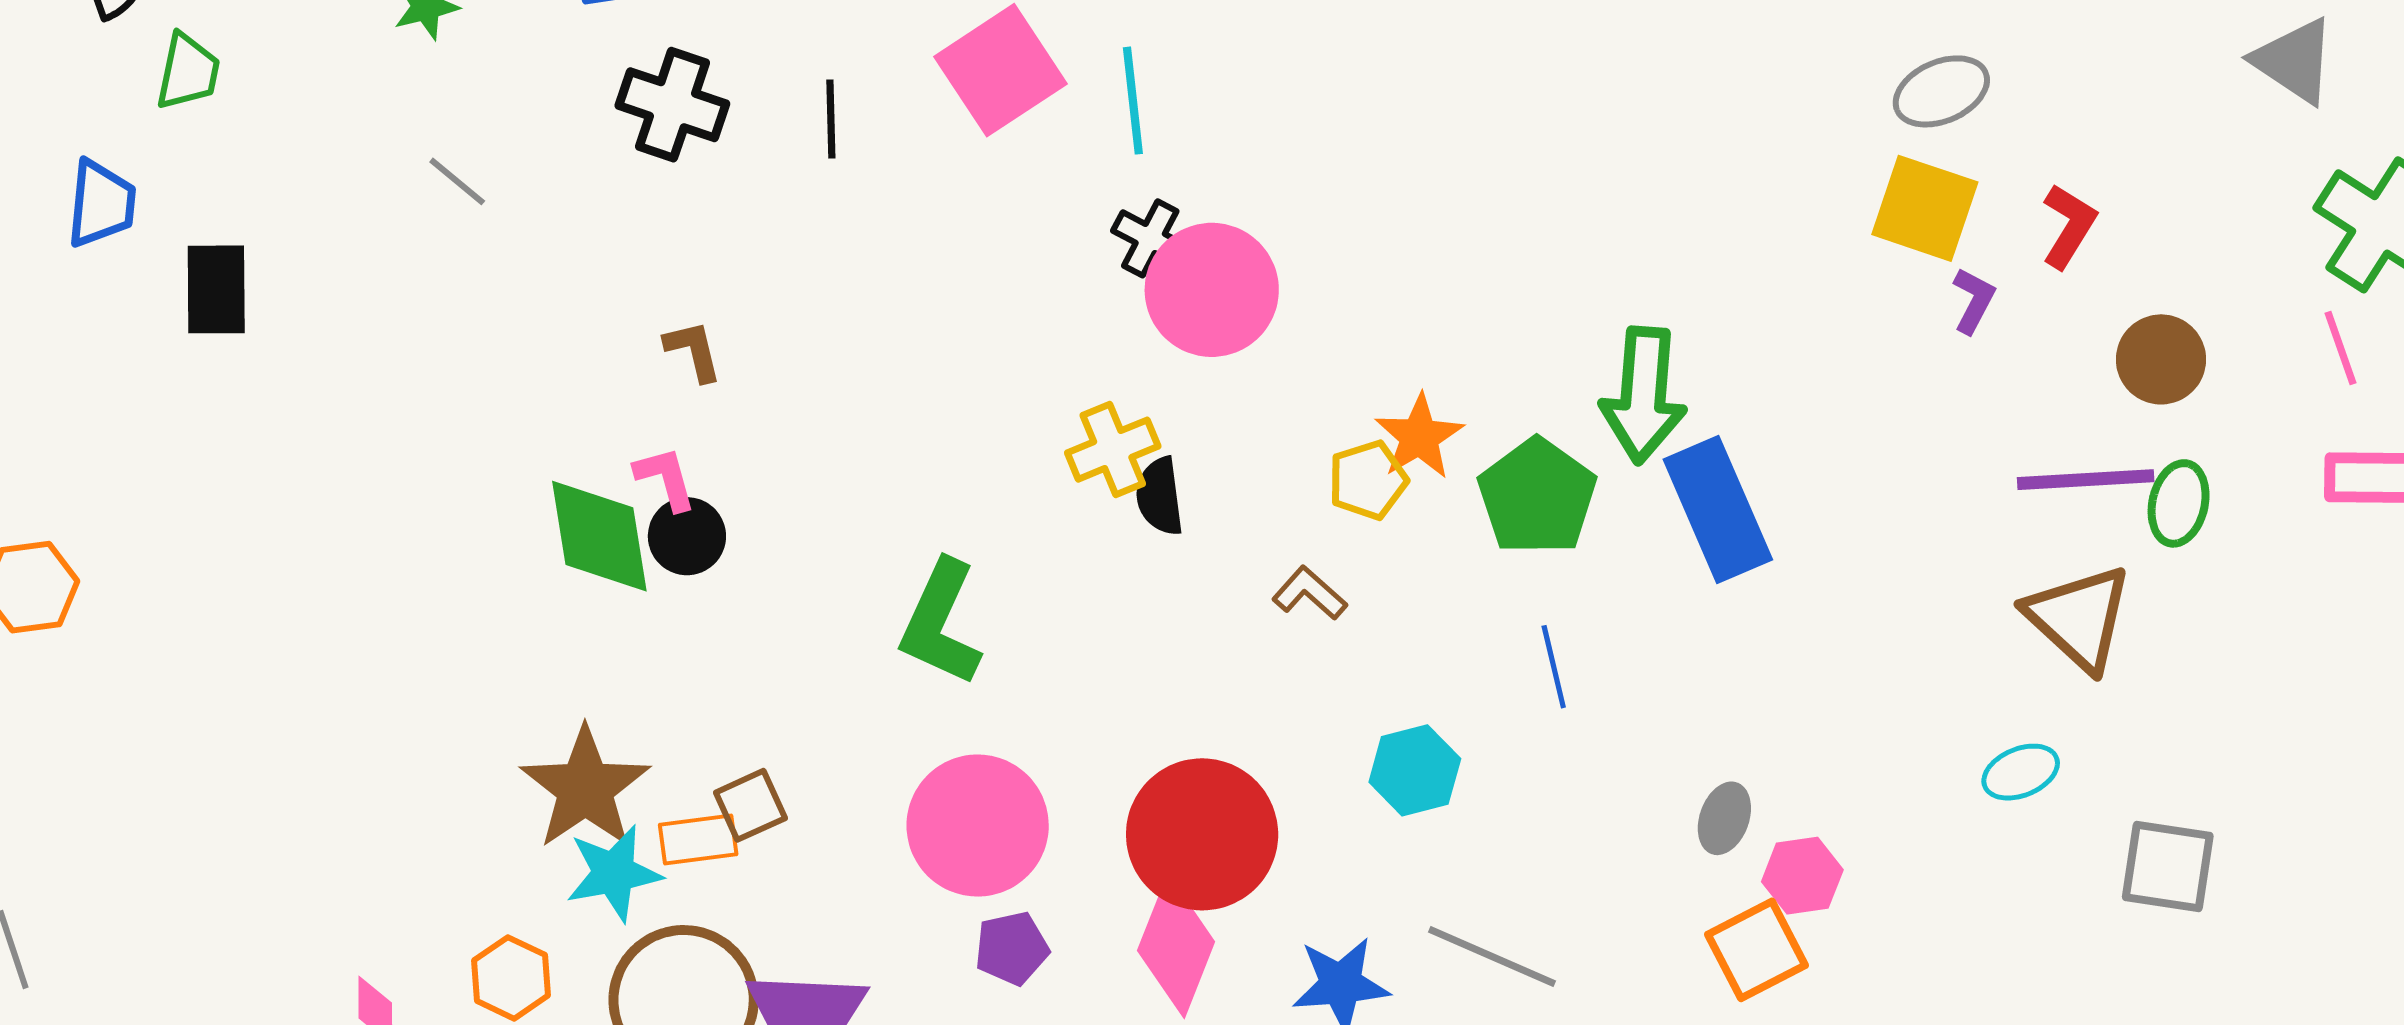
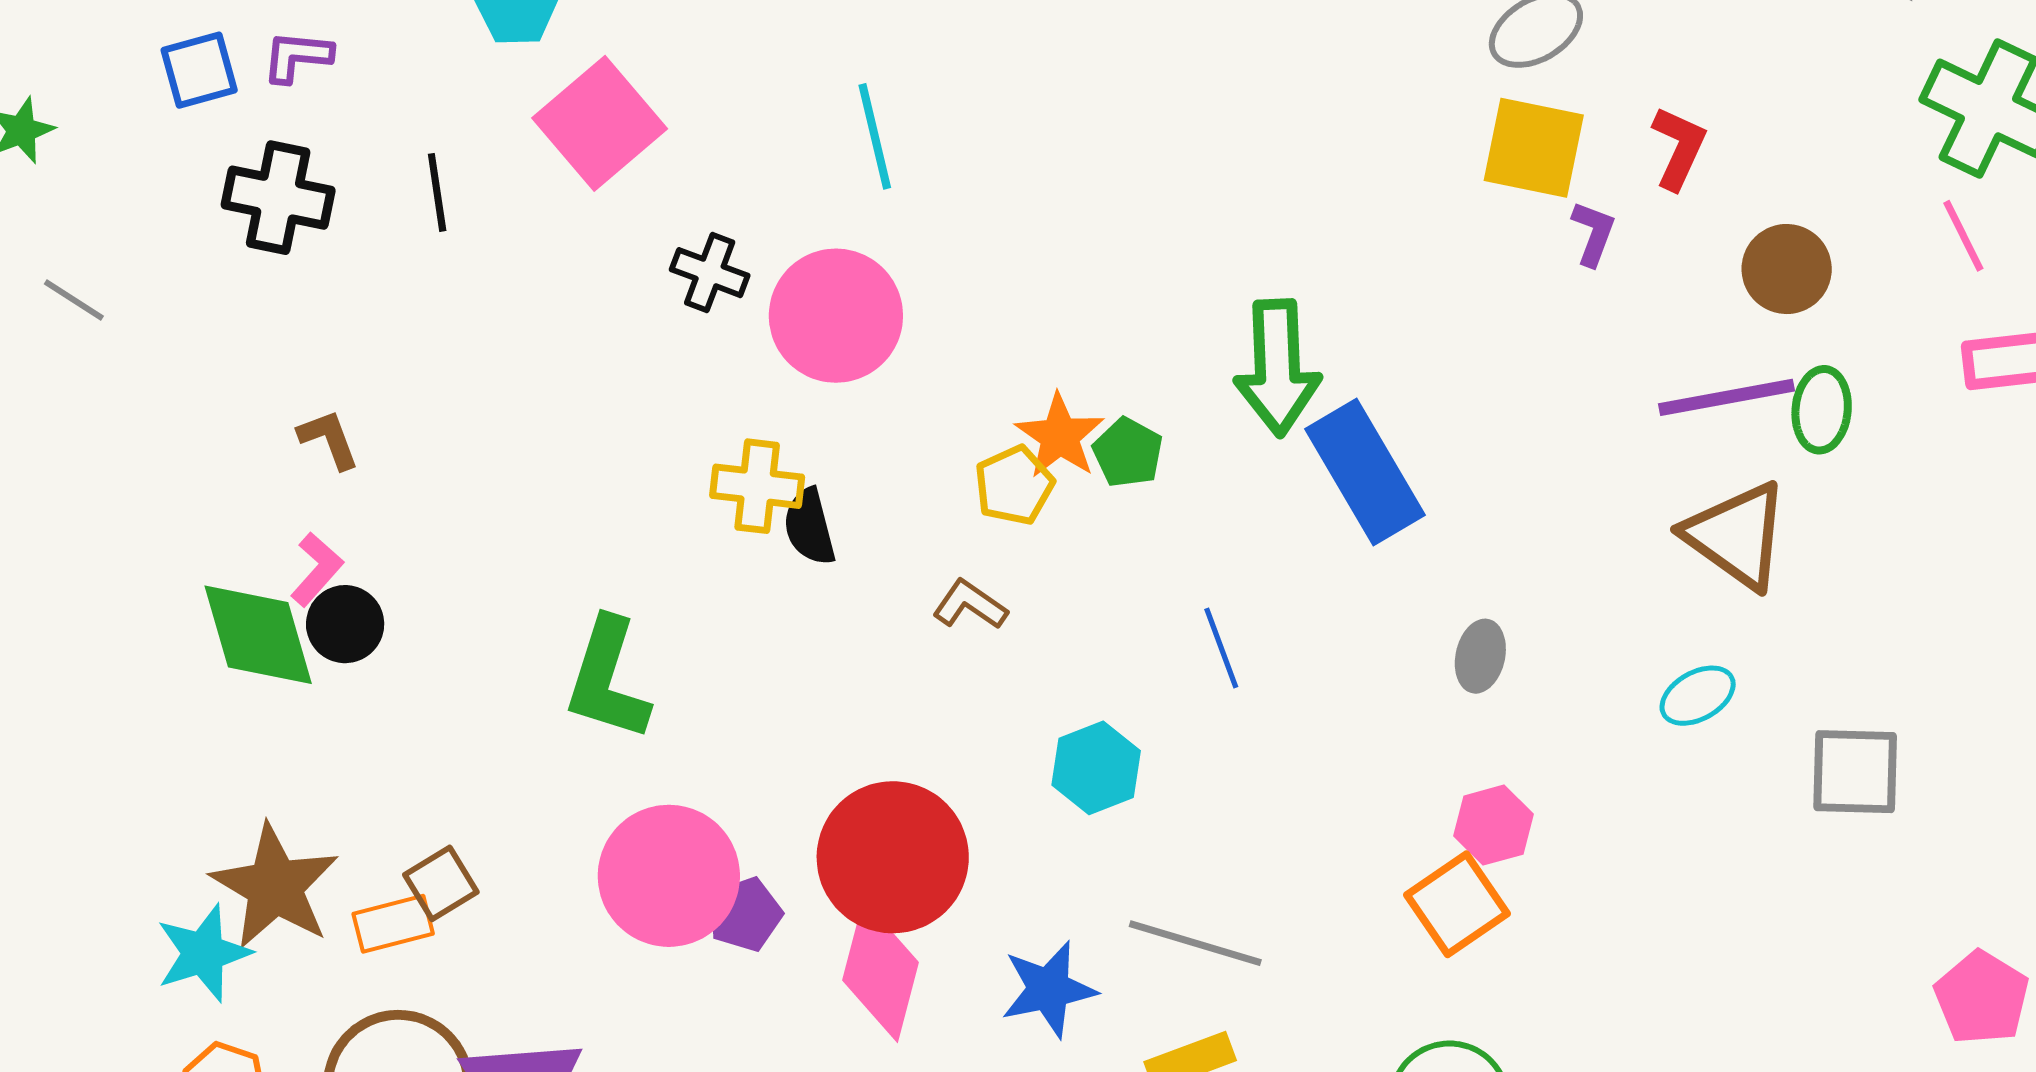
cyan line: (1133, 101) -> (875, 136), moved
black cross: (1150, 238) -> (710, 273), moved
yellow cross: (1113, 450) -> (757, 486), turned 36
pink L-shape: (665, 478) -> (317, 569), turned 64
green pentagon: (1537, 497) -> (1128, 453), moved, size x0.6
gray ellipse: (1724, 818) -> (1480, 656), moved
cyan star: (614, 873) -> (203, 953), moved
purple pentagon: (1012, 948) -> (745, 914), moved

